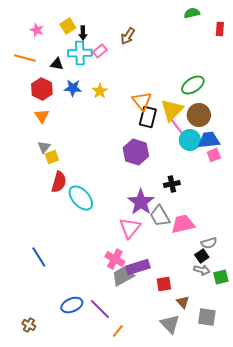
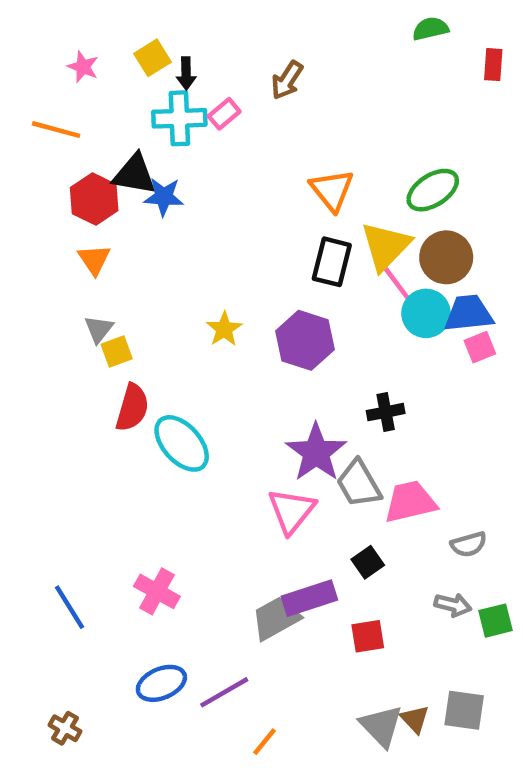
black triangle: (57, 64) -> (135, 174), moved, size x1.5
yellow star: (100, 91) -> (224, 329), moved
orange triangle: (142, 101) -> (332, 190), moved
black square: (202, 256) -> (368, 562), moved
blue line: (39, 257) -> (70, 607), moved
pink cross: (115, 259) -> (157, 591), moved
brown triangle: (183, 302) -> (415, 719), moved
purple line: (100, 309) -> (224, 692), turned -75

